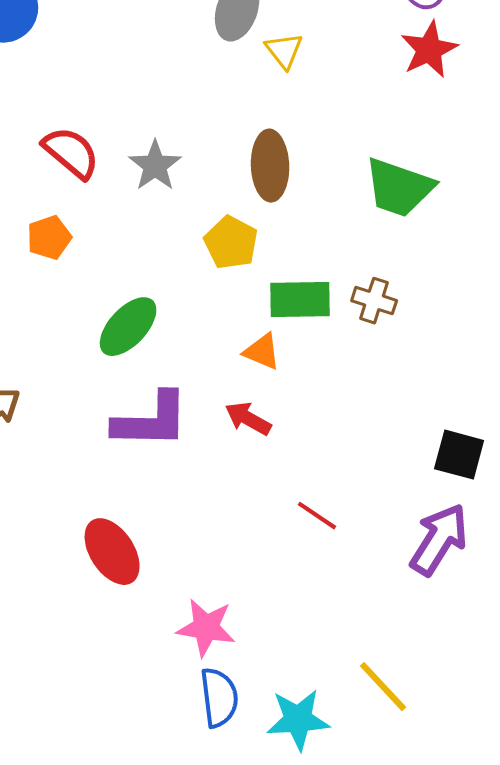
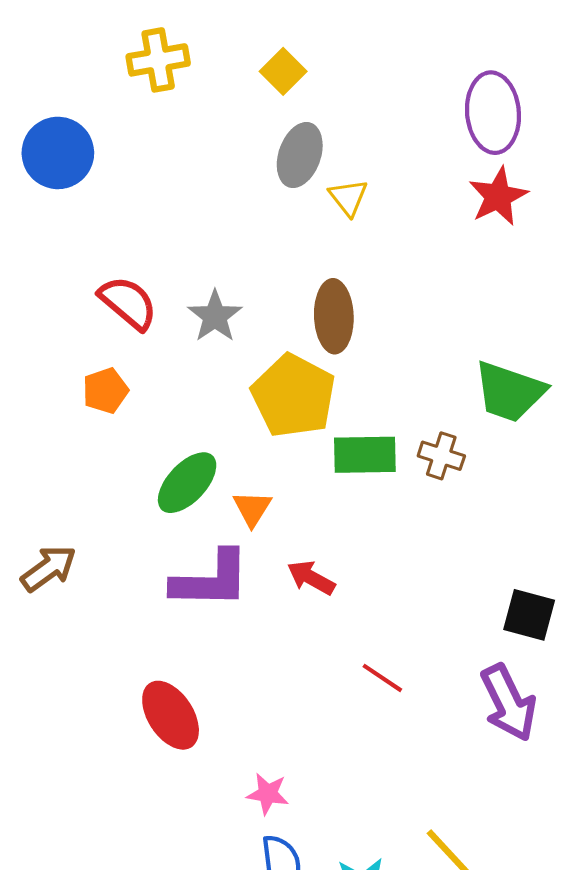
green trapezoid: (399, 188) -> (510, 392), moved
yellow pentagon: (231, 243) -> (294, 396), size x1.5
orange triangle: (262, 352) -> (252, 508), moved, turned 39
purple arrow: (439, 540) -> (508, 703), turned 122
pink star: (206, 628) -> (268, 794), size x0.7

